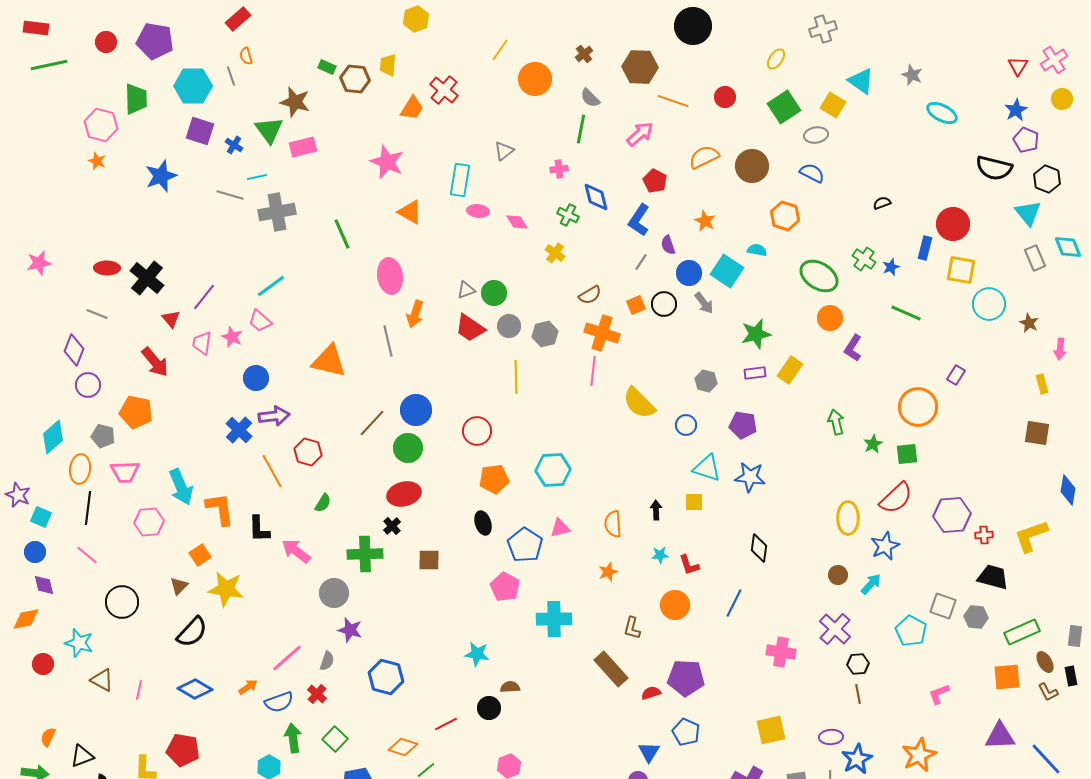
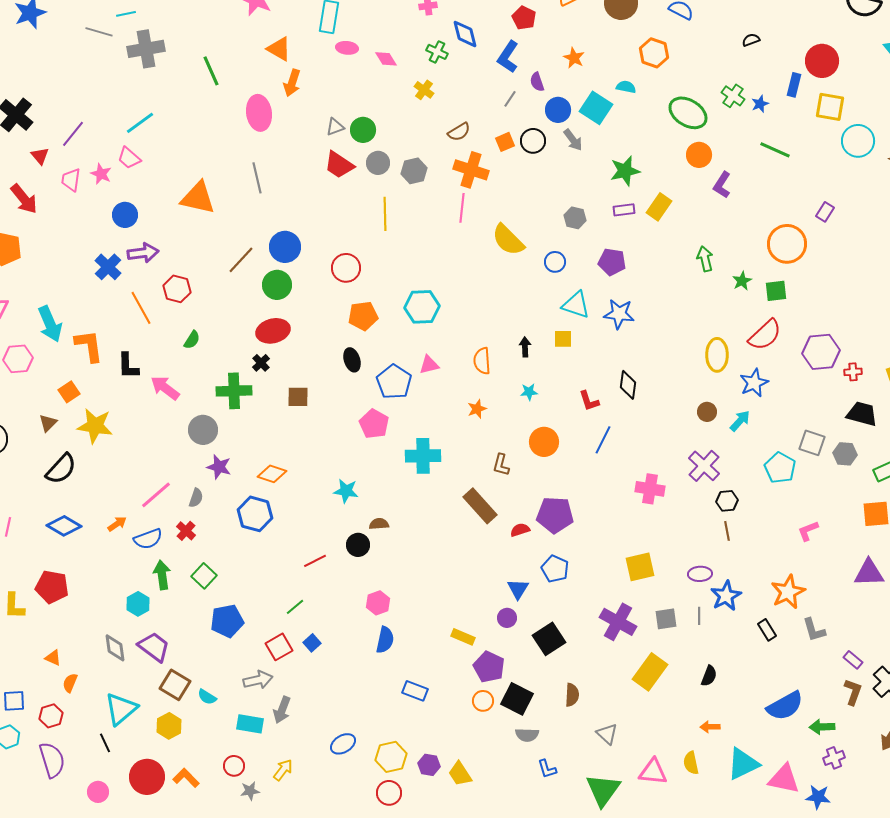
orange arrow: (415, 314) -> (292, 83), moved
red L-shape: (689, 565) -> (589, 401), moved
orange diamond: (403, 747) -> (272, 474), moved

